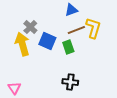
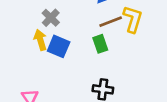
blue square: (47, 41) -> (59, 46), moved
yellow arrow: (22, 44) -> (40, 40), size x0.7

